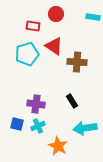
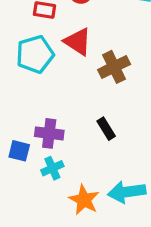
brown cross: (77, 62) -> (114, 67), turned -30
blue square: (17, 124) -> (19, 151), moved
cyan arrow: (85, 128) -> (127, 192), moved

